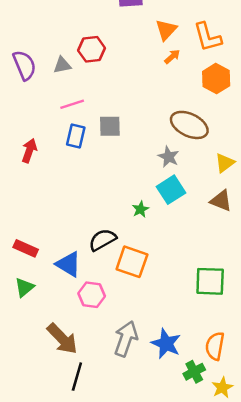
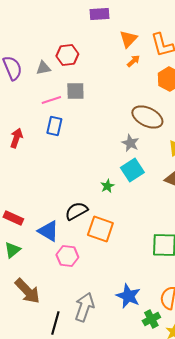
gray square: (110, 126) -> (75, 91), moved
brown arrow: (62, 339) -> (27, 291), moved
gray arrow: (126, 339) -> (84, 307), moved

